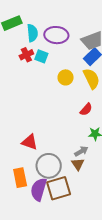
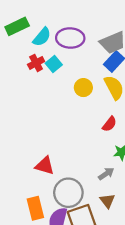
cyan semicircle: (32, 33) -> (42, 37), turned 48
cyan square: (41, 56) -> (54, 64), turned 32
brown triangle: (78, 164) -> (107, 201), moved

